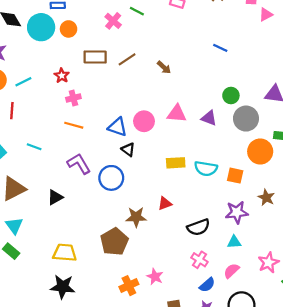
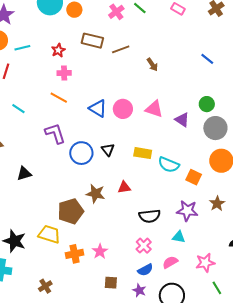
black triangle: (128, 149) -> (108, 150), moved
black triangle: (55, 197) -> (24, 174), moved
yellow trapezoid: (65, 253) -> (49, 234), moved

